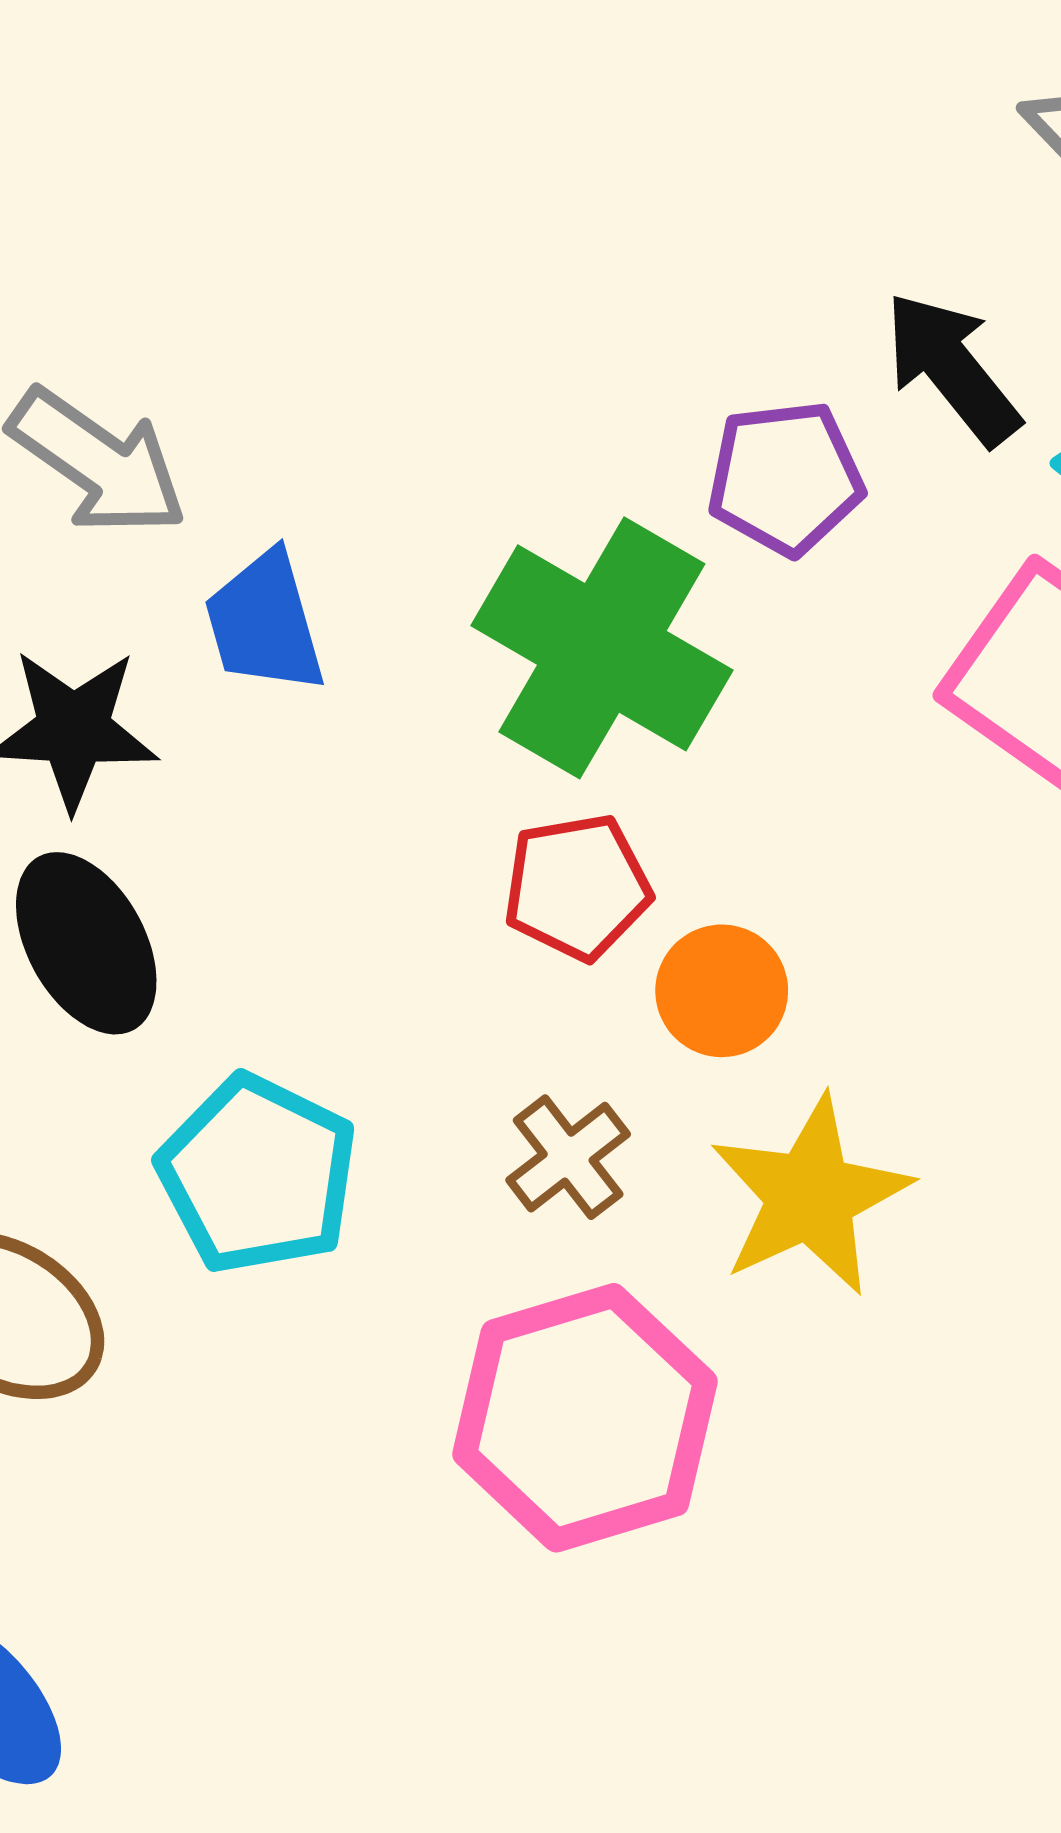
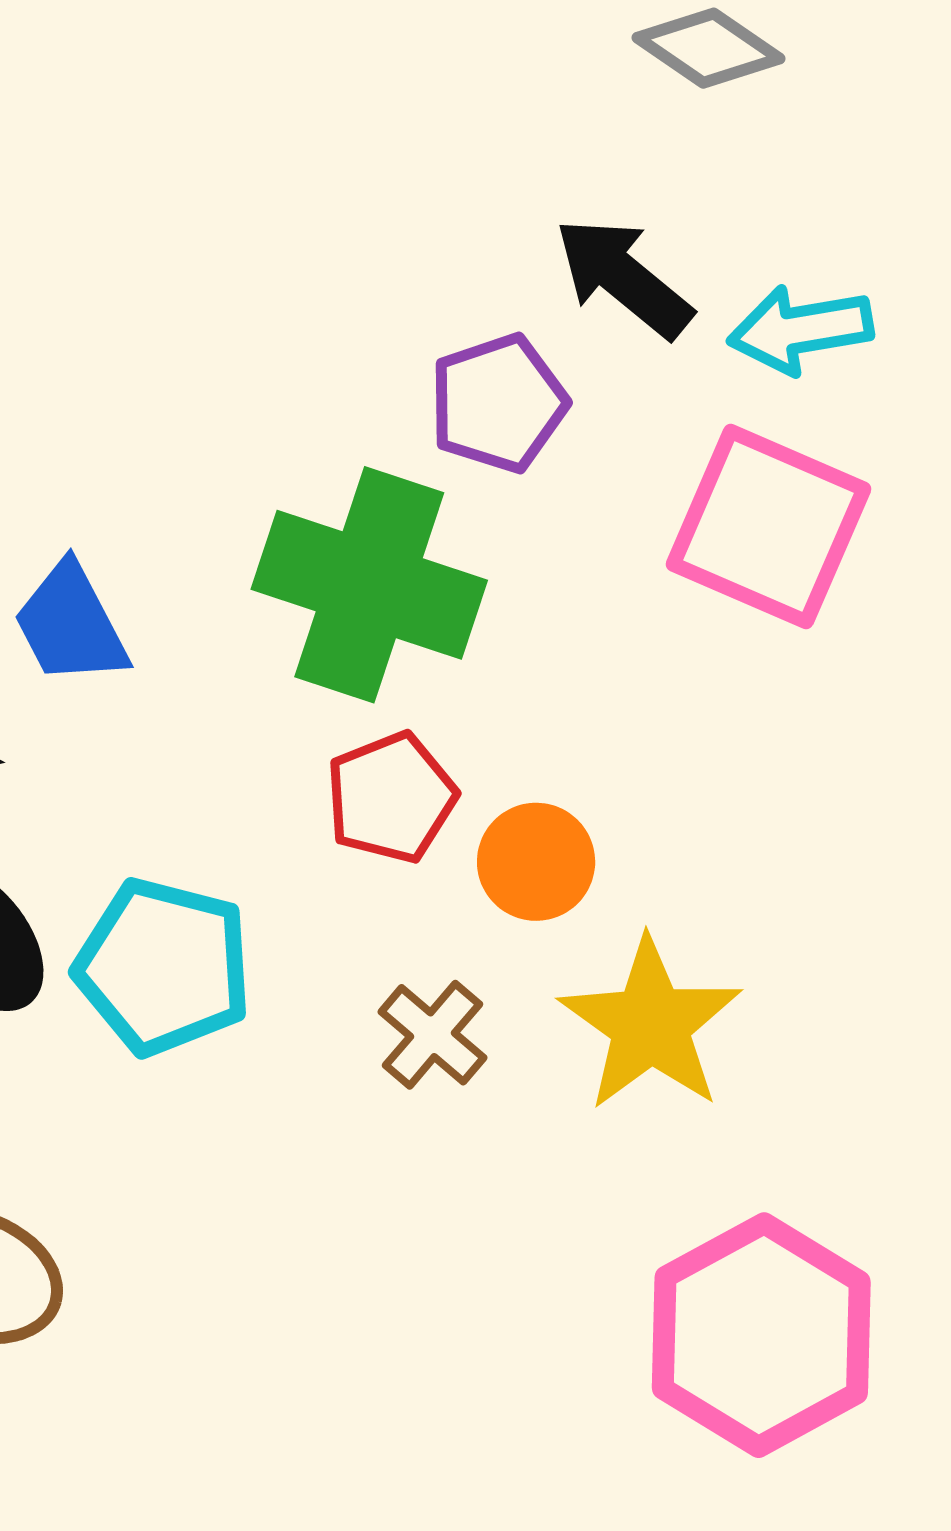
cyan pentagon: (258, 1174) -> (164, 967), moved
pink hexagon: (585, 1418) -> (761, 1335), moved

